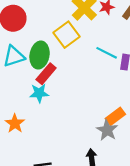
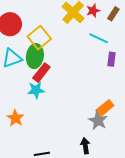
yellow square: (67, 35) -> (39, 38), moved
cyan line: (107, 53) -> (99, 38), moved

